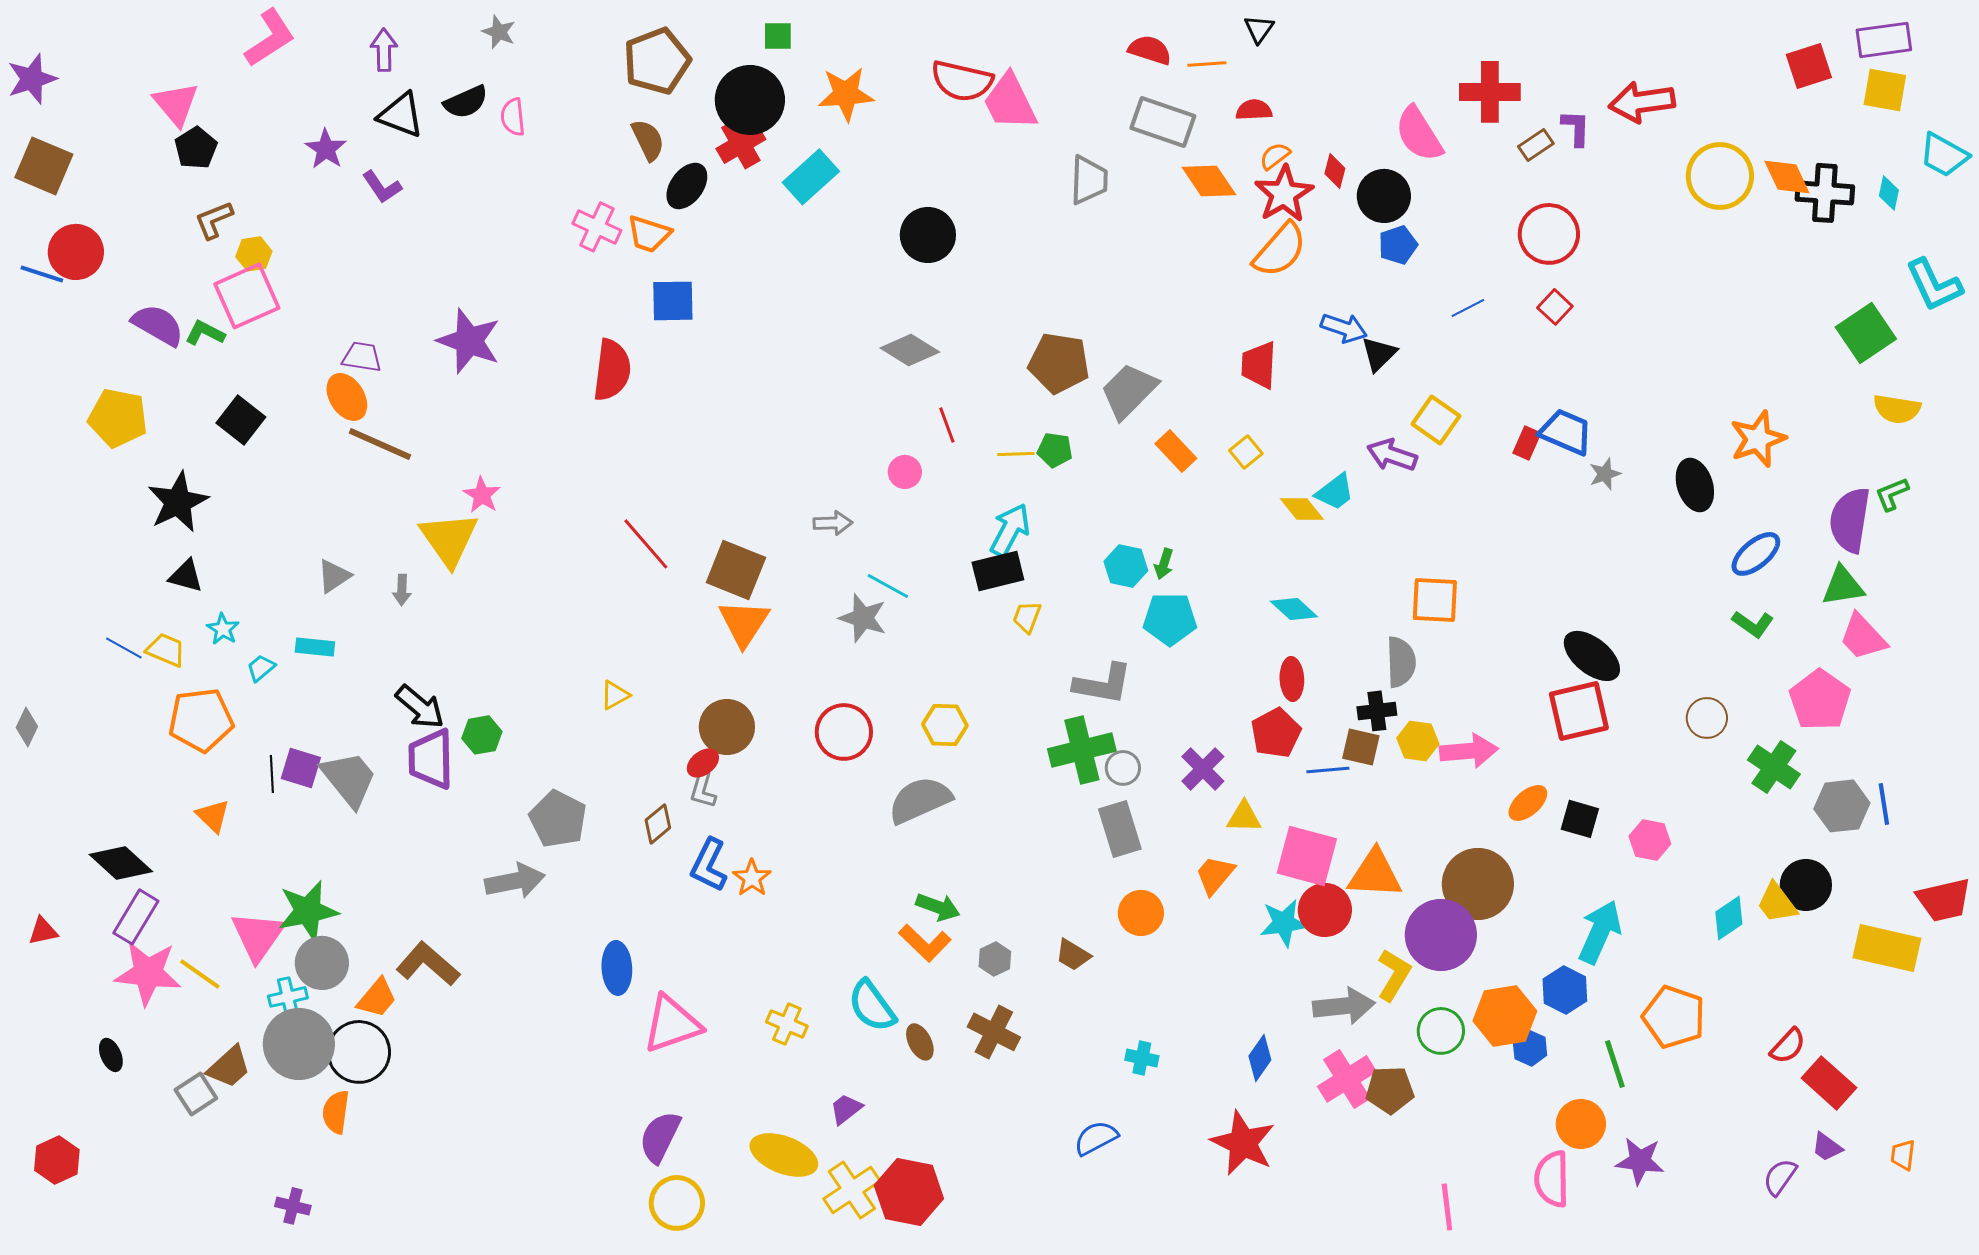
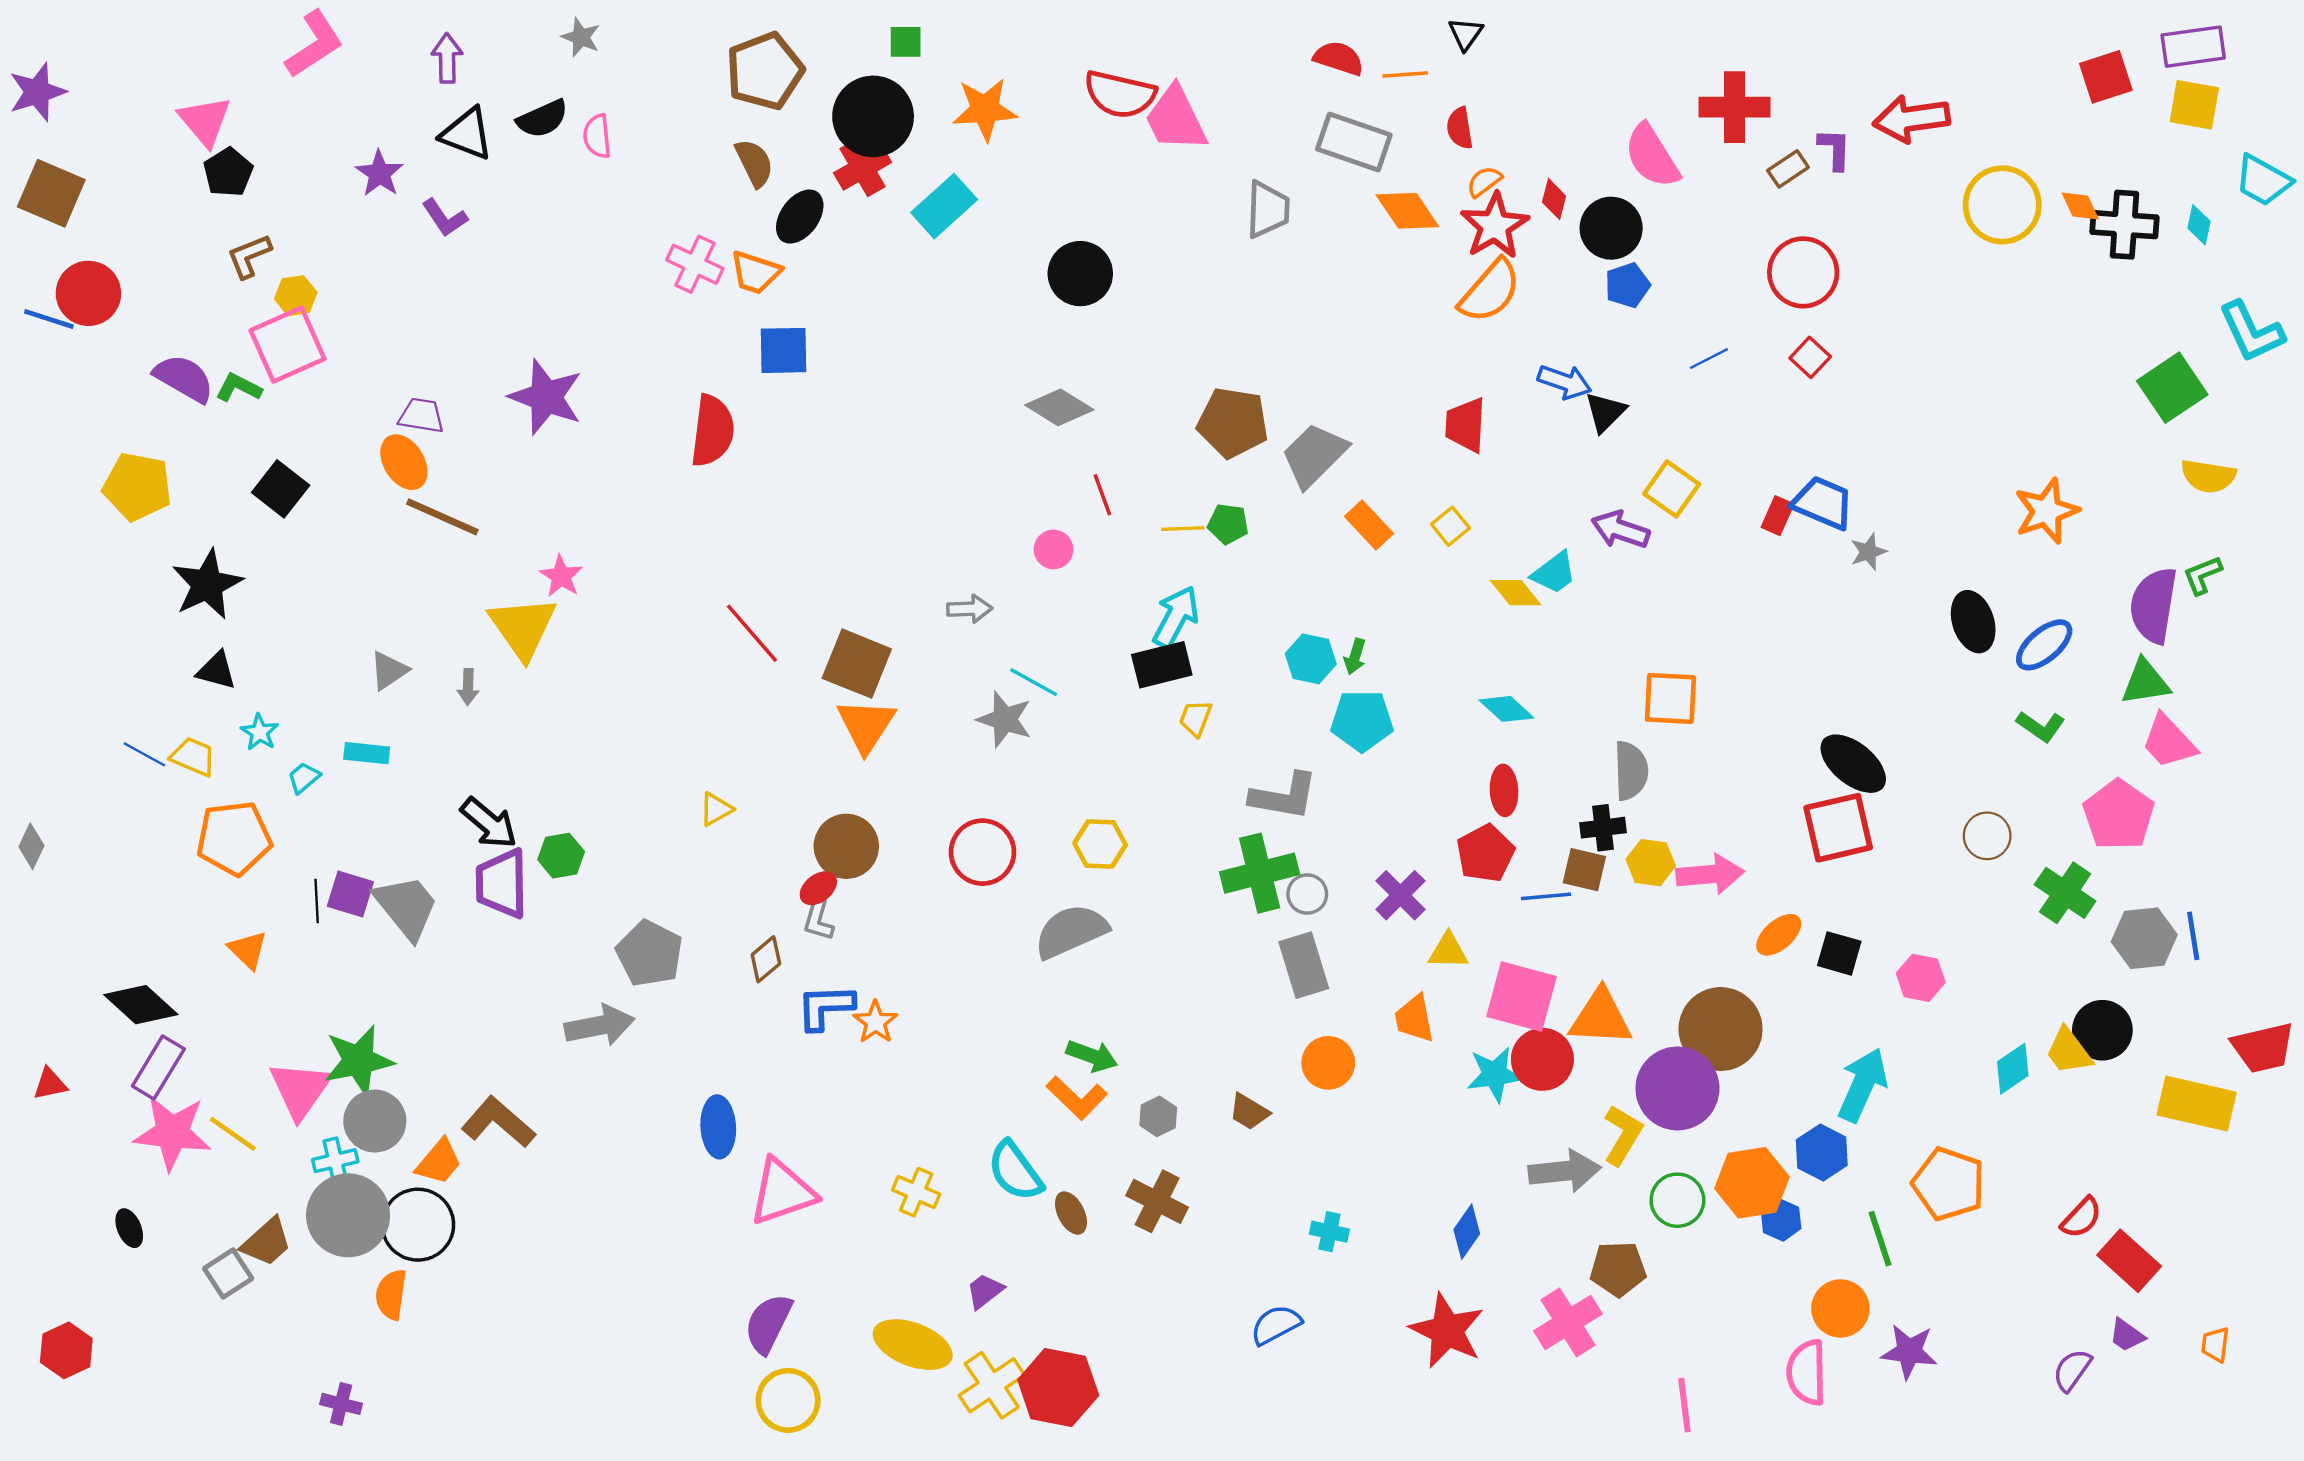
red semicircle: (1254, 110) -> (1460, 128), turned -96
orange diamond: (1787, 177) -> (2080, 206), size x0.7
black ellipse: (1695, 485) -> (1973, 622), moved
blue L-shape: (709, 865) -> (825, 1007), turned 62
orange trapezoid: (1215, 875) -> (1414, 1019), turned -51
pink cross: (1347, 1079) -> (1568, 1322), moved

